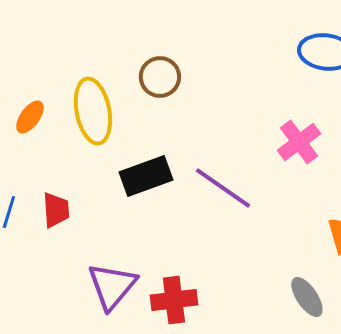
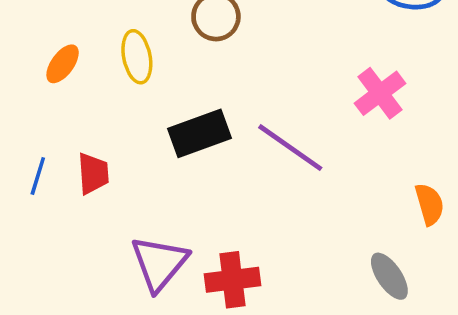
yellow ellipse: (93, 111) -> (137, 57), size x0.7

